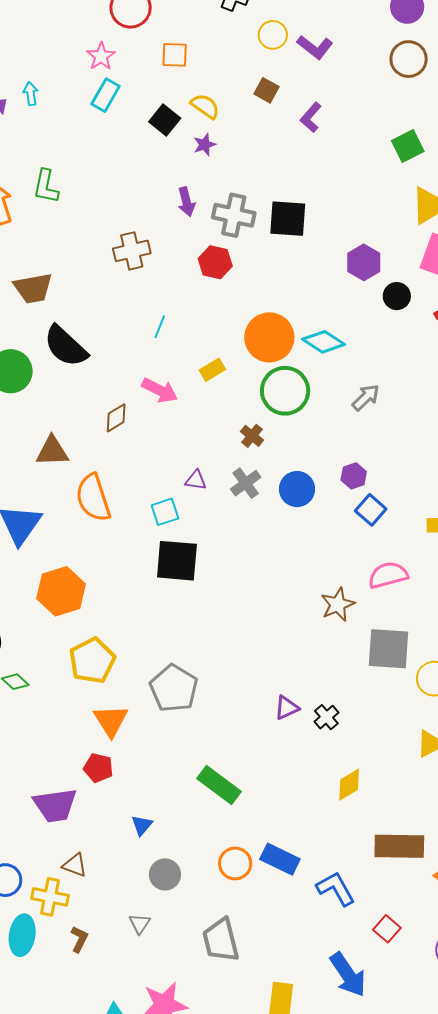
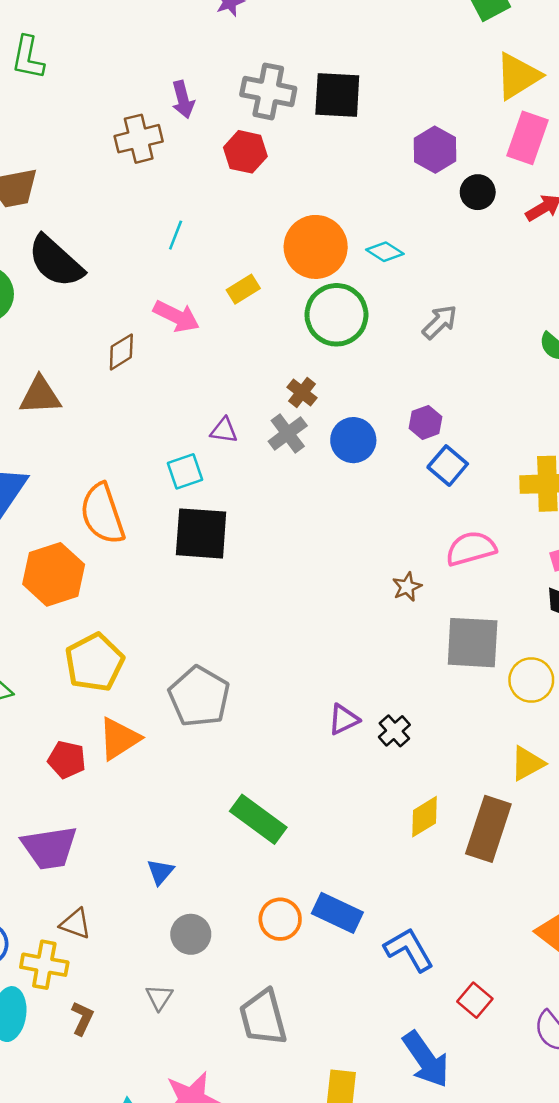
purple arrow: (186, 202) -> (183, 99), moved
cyan diamond: (324, 342) -> (385, 252), size x0.7
brown cross: (252, 436) -> (302, 392), moved
orange semicircle: (93, 498) -> (102, 514), moved
brown star: (338, 604) -> (407, 587), size x0.7
orange triangle: (111, 721) -> (119, 739), turned 30
red pentagon: (98, 768) -> (67, 760), moved
brown rectangle: (399, 846) -> (488, 829), moved, turned -72

